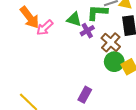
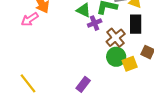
pink arrow: (45, 28) -> (30, 19), moved

